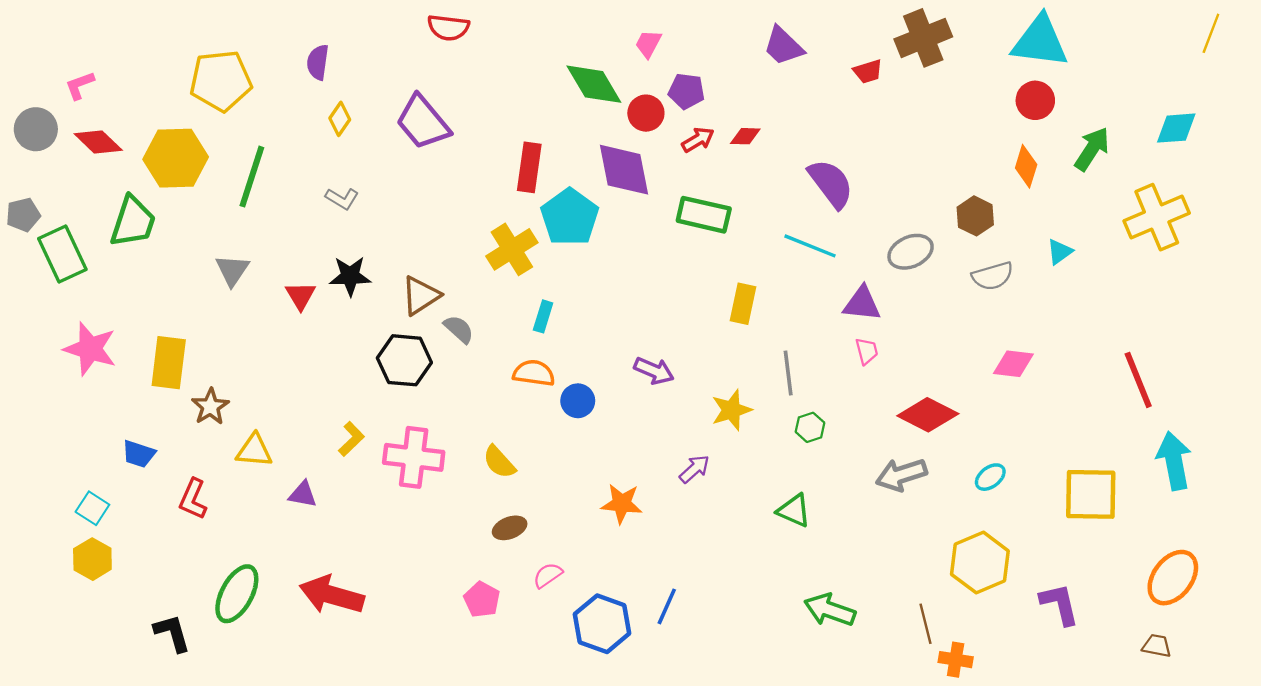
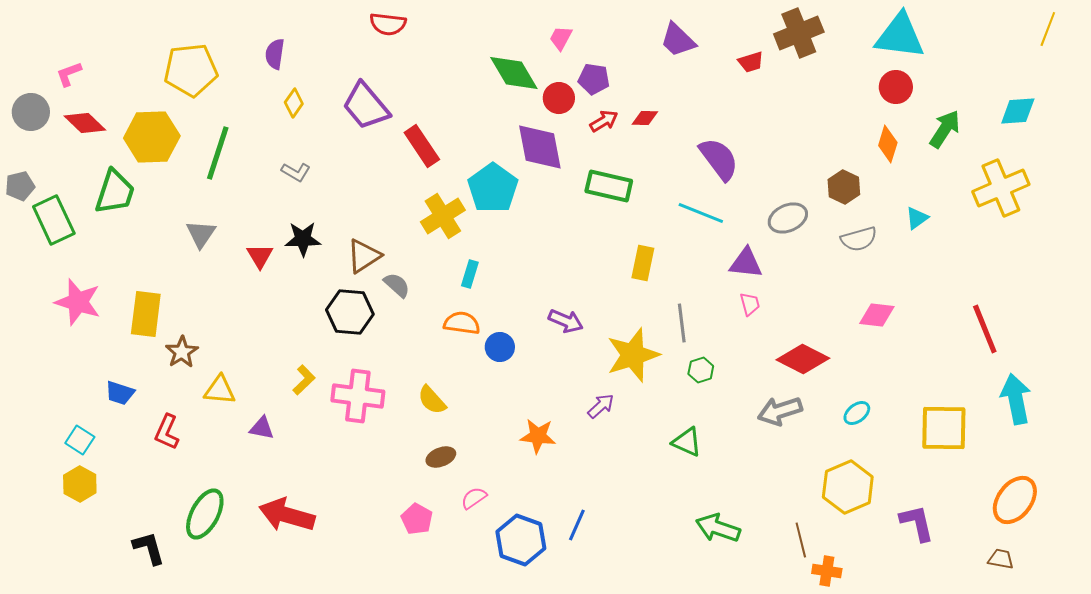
red rectangle: (529, 167) -> (422, 146), moved, turned -42
yellow star: (731, 410) -> (633, 355), size x1.5

